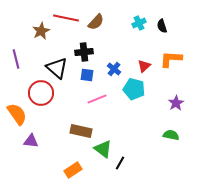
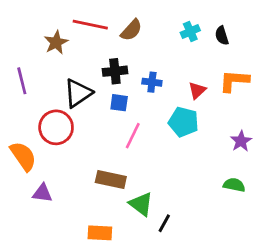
black triangle: (57, 68) -> (78, 93), turned 45
blue cross: (114, 69) -> (152, 82), moved, turned -32
pink line: (97, 99) -> (133, 136), turned -42
orange rectangle: (73, 170) -> (100, 233), turned 36

